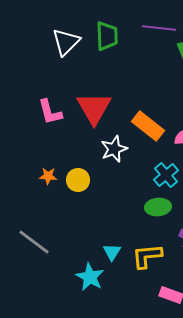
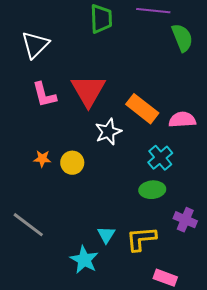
white triangle: (66, 42) -> (35, 45), moved

